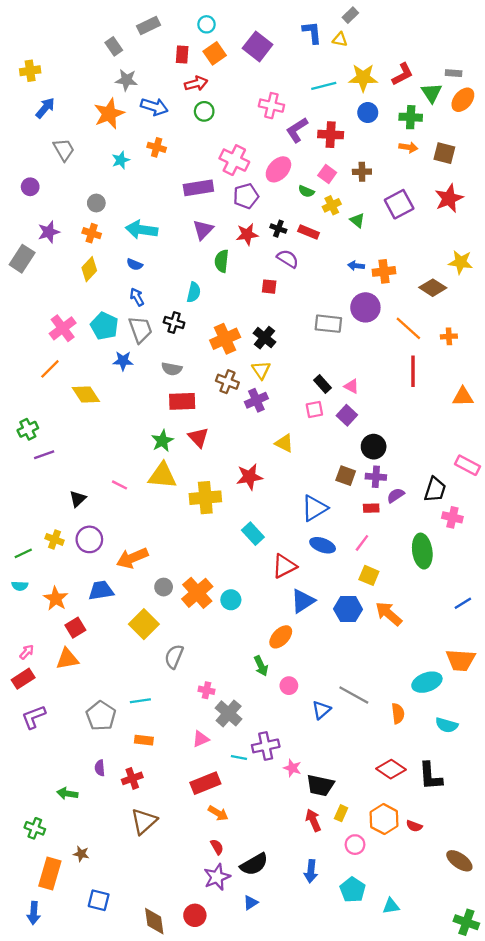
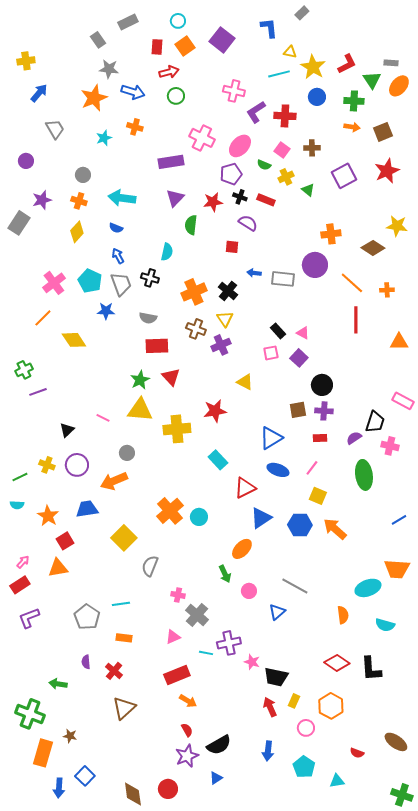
yellow triangle: (340, 39) -> (290, 52), moved
yellow star: (363, 78) -> (313, 67), turned 30
brown square: (444, 153) -> (383, 132), turned -36
purple pentagon: (246, 196) -> (231, 174), moved
blue arrow: (356, 266) -> (254, 273), moved
brown square: (346, 476) -> (298, 410), turned -30
purple semicircle: (396, 495) -> (354, 438), moved
gray circle: (164, 587) -> (127, 453), moved
gray line: (354, 695) -> (295, 586), moved
red cross: (132, 778) -> (114, 671), turned -30
red semicircle: (414, 826) -> (357, 753), moved
green cross: (35, 828) -> (30, 714), size x1.6
blue square: (99, 900) -> (85, 776), turned 30
blue arrow: (34, 913) -> (59, 788), moved

